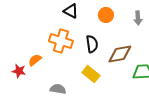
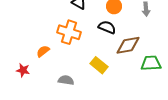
black semicircle: (92, 44) -> (107, 27), moved, turned -60
red star: (19, 71) -> (23, 70), moved

